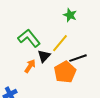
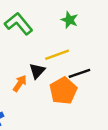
green L-shape: (29, 38) -> (19, 24), moved
yellow line: (60, 43) -> (57, 55), turned 30

